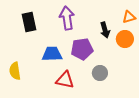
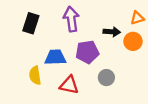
black rectangle: (29, 22) -> (31, 23), turned 30
black arrow: (105, 30) -> (112, 32), turned -70
yellow semicircle: (15, 71) -> (35, 75), moved

